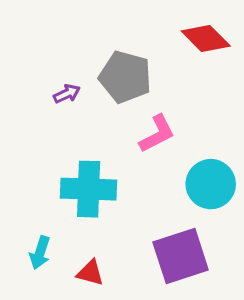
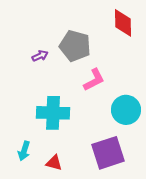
red diamond: (206, 38) -> (123, 23), turned 44

